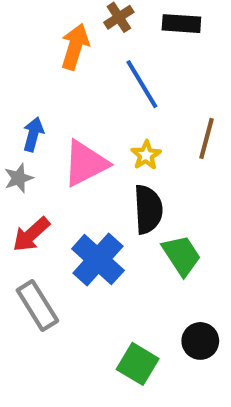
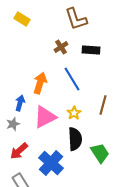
orange arrow: (75, 47) -> (40, 83), moved
green trapezoid: (181, 255) -> (100, 153), moved

